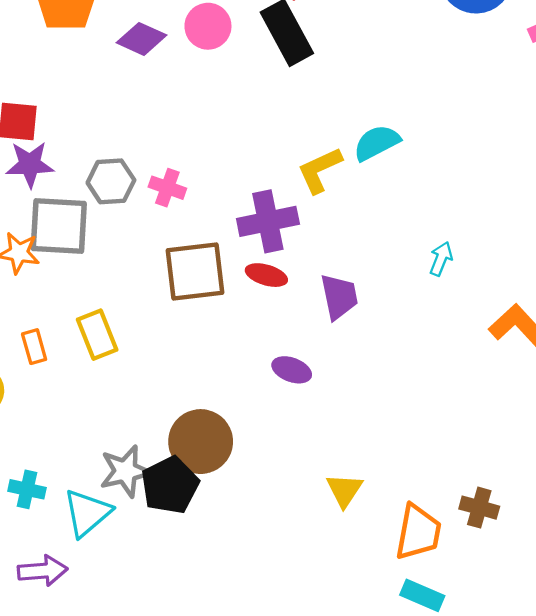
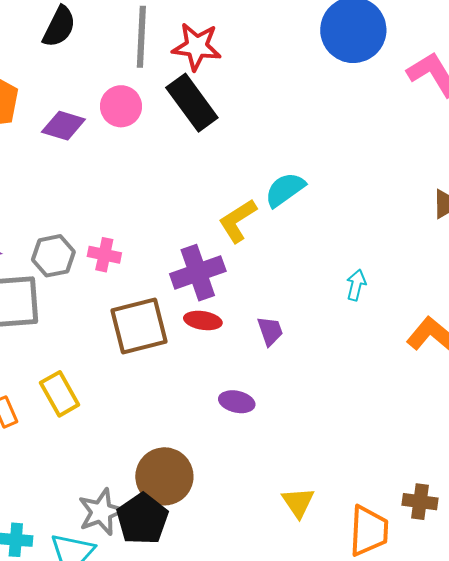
purple trapezoid: (339, 297) -> (270, 331), size x0.7

